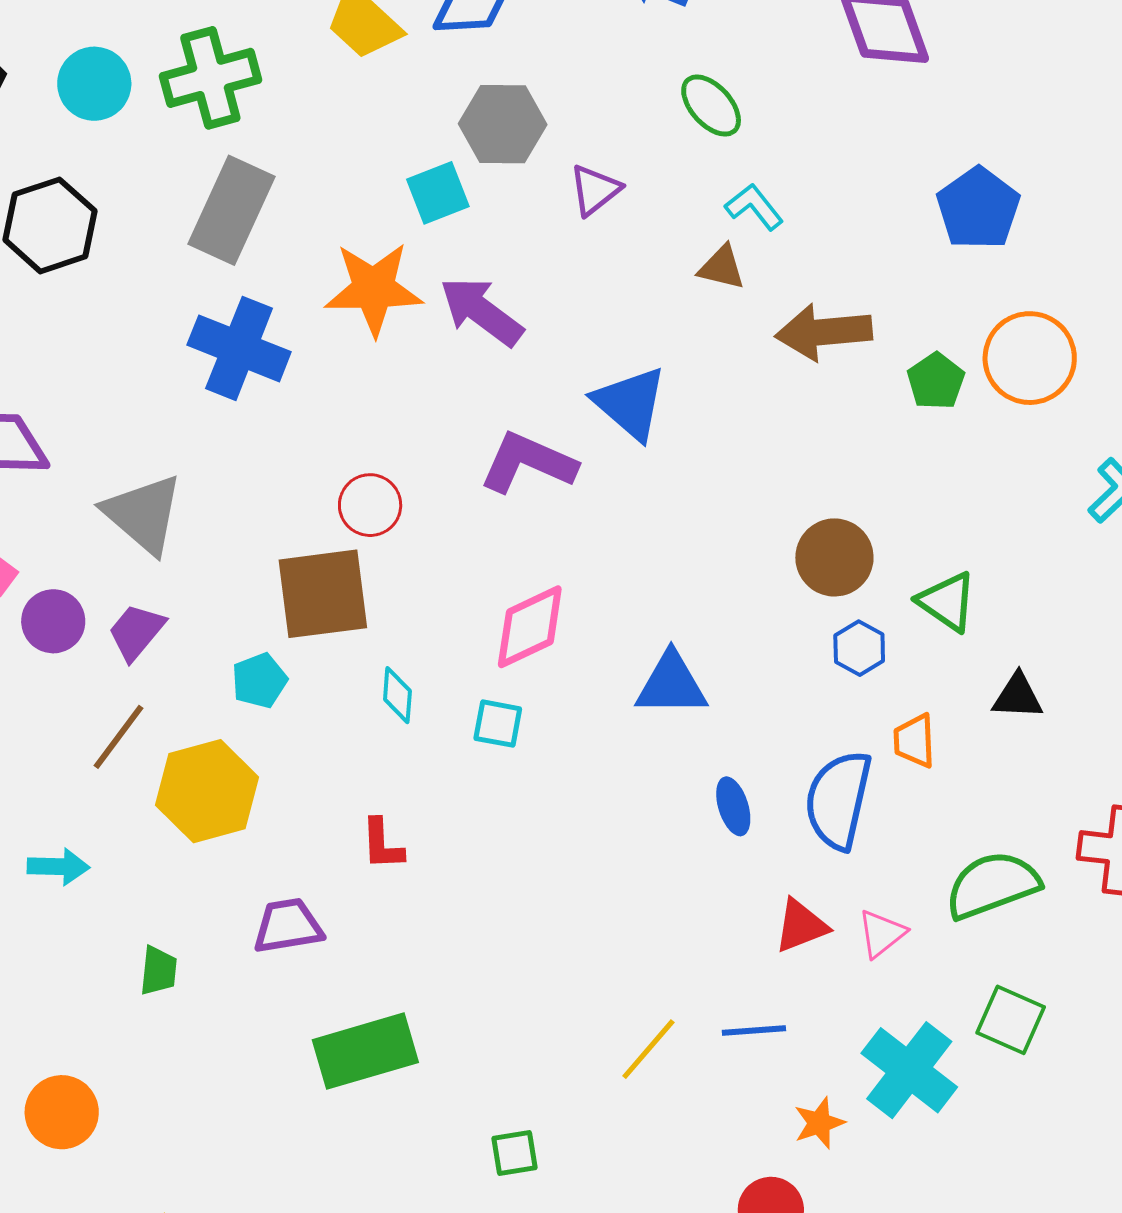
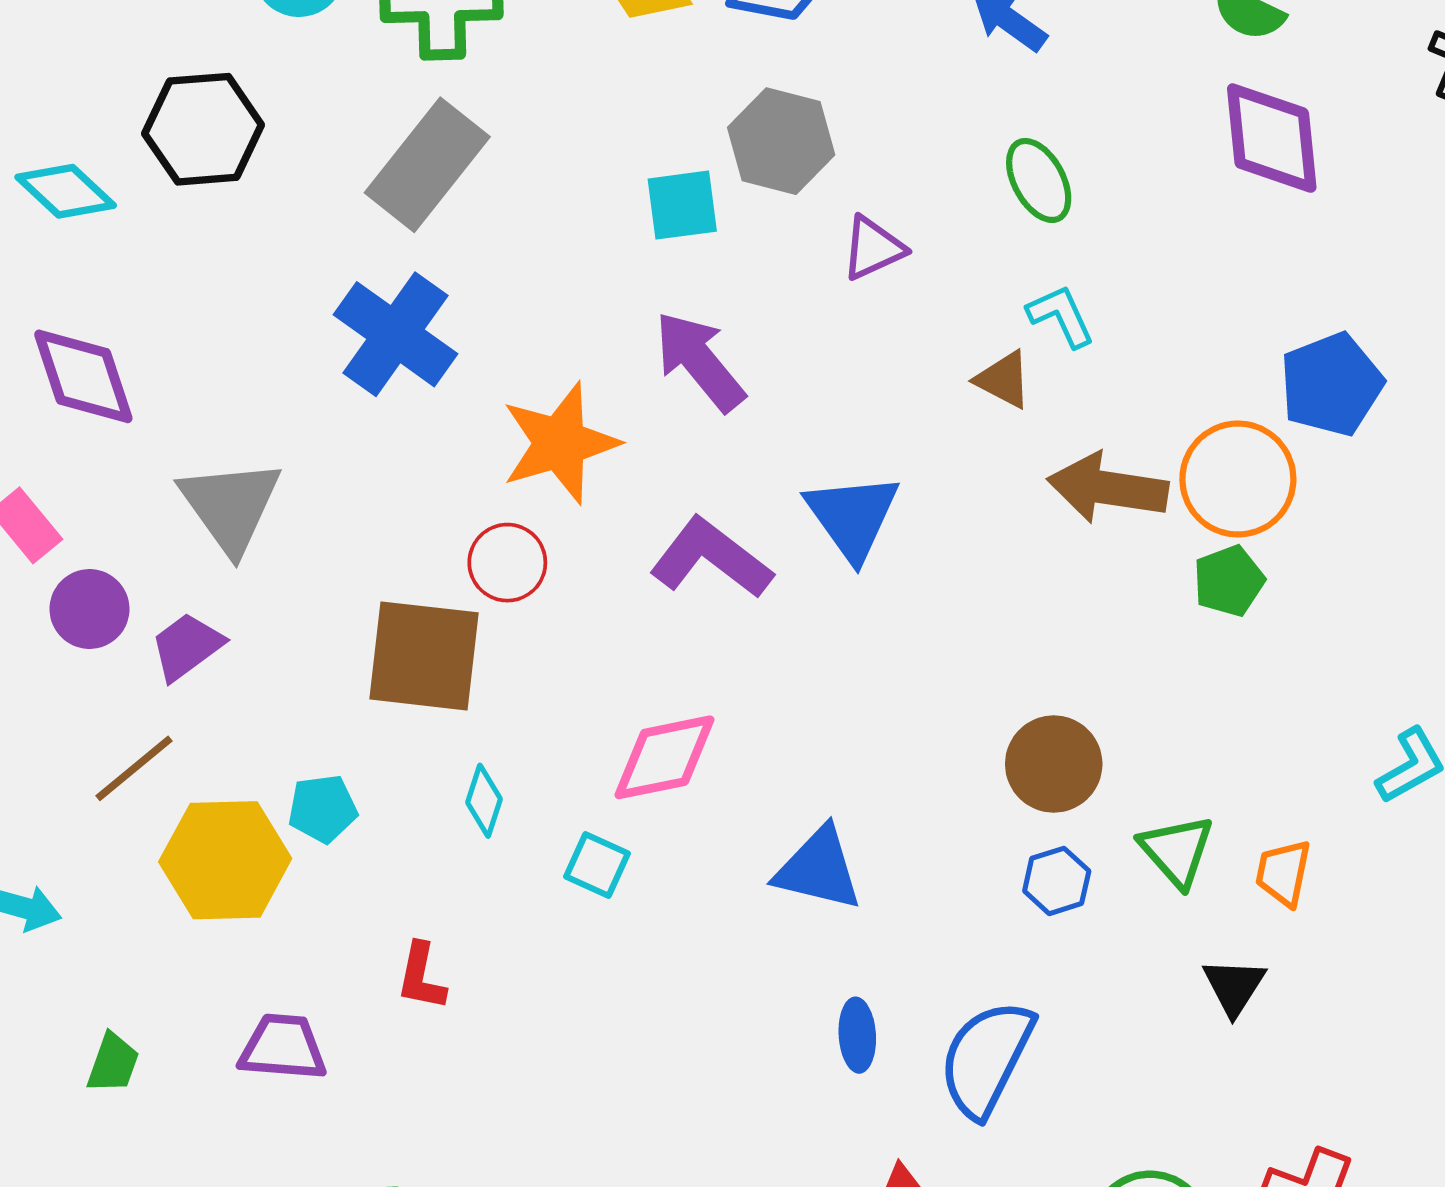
orange star: (374, 289) -> (560, 443), moved, turned -30
orange circle: (1030, 358) -> (1238, 479), moved
cyan pentagon: (259, 681) -> (323, 809), moved
black triangle: (1018, 696) -> (1234, 986), turned 46
orange trapezoid: (914, 741) -> (1283, 873), moved

